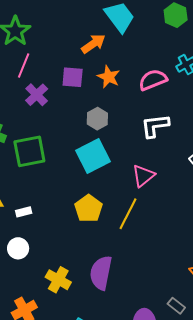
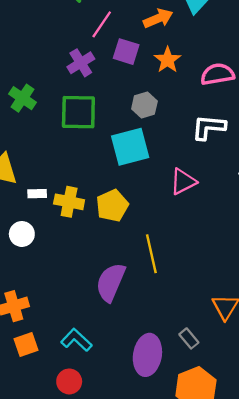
pink line: (24, 66) -> (102, 24), moved
green square: (29, 151) -> (78, 112), moved
yellow line: (128, 214) -> (151, 254), moved, turned -52
yellow cross: (58, 280) -> (69, 202), moved, turned -30

